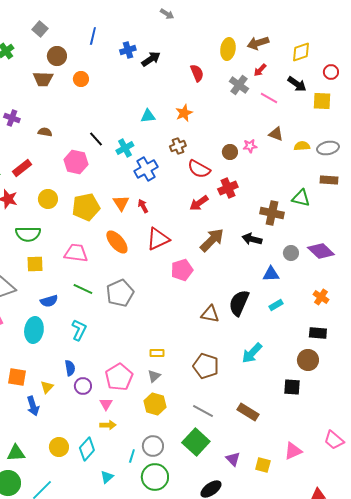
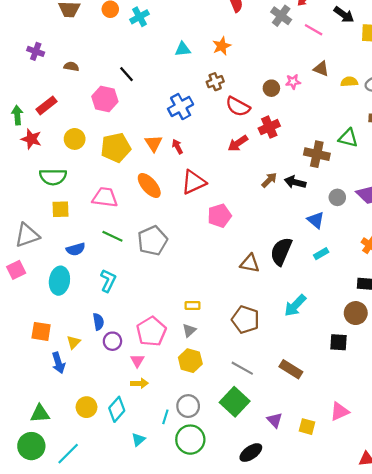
cyan cross: (125, 148) -> (139, 17), moved
brown arrow: (212, 240) -> (269, 180), moved, size x0.6
blue triangle: (271, 274) -> (316, 220), turned 42

